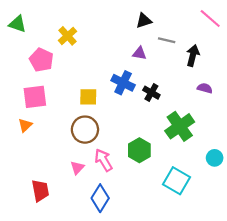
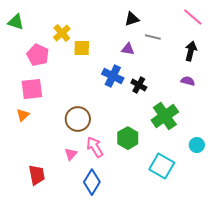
black arrow: (193, 55) -> (191, 51), moved
yellow square: (88, 97) -> (82, 48), moved

